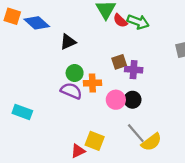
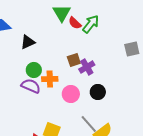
green arrow: (138, 22) -> (91, 24), turned -72
purple cross: (134, 70) -> (87, 67), turned -35
black circle: (132, 100) -> (98, 92), moved

